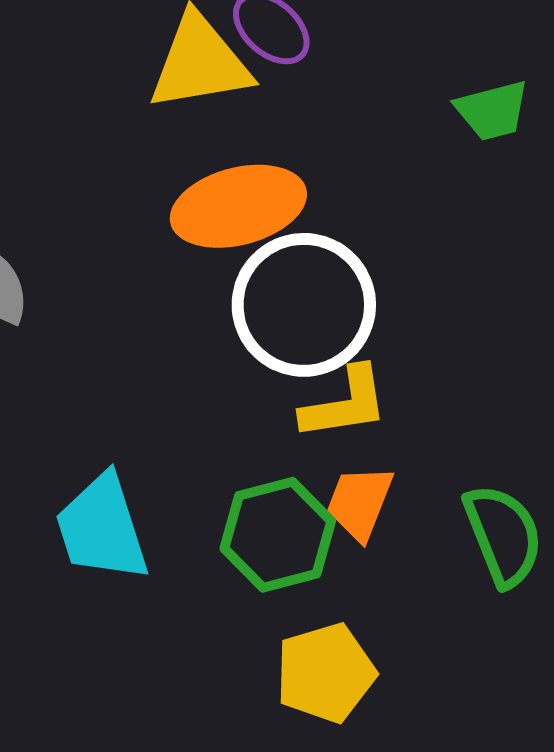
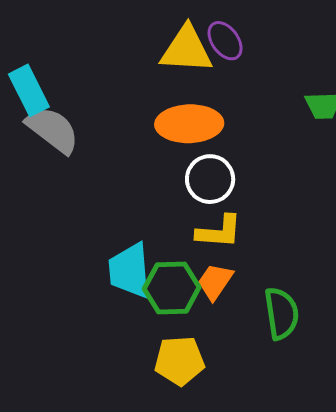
white circle: (304, 305) -> (210, 179), size x0.7
cyan trapezoid: (102, 528) -> (130, 271), moved

